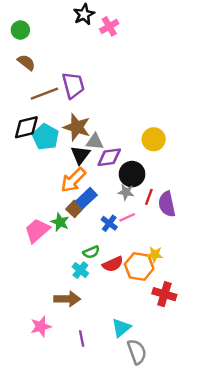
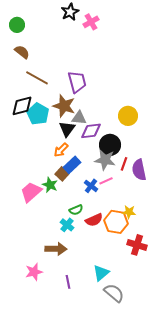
purple trapezoid: (73, 85) -> (77, 82), moved
brown line: (44, 94) -> (37, 78), turned 50
orange arrow: (73, 180) -> (61, 150), size x0.7
gray star: (126, 192) -> (105, 160), size x1.5
gray semicircle: (137, 352) -> (114, 293), turned -30

